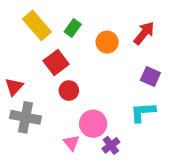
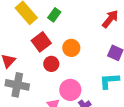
orange circle: (107, 42) -> (71, 48), moved

